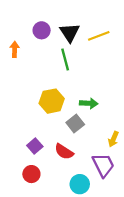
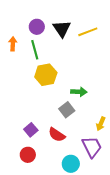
green line: (65, 60) -> (35, 50), moved
yellow hexagon: (52, 101) -> (46, 75), moved

